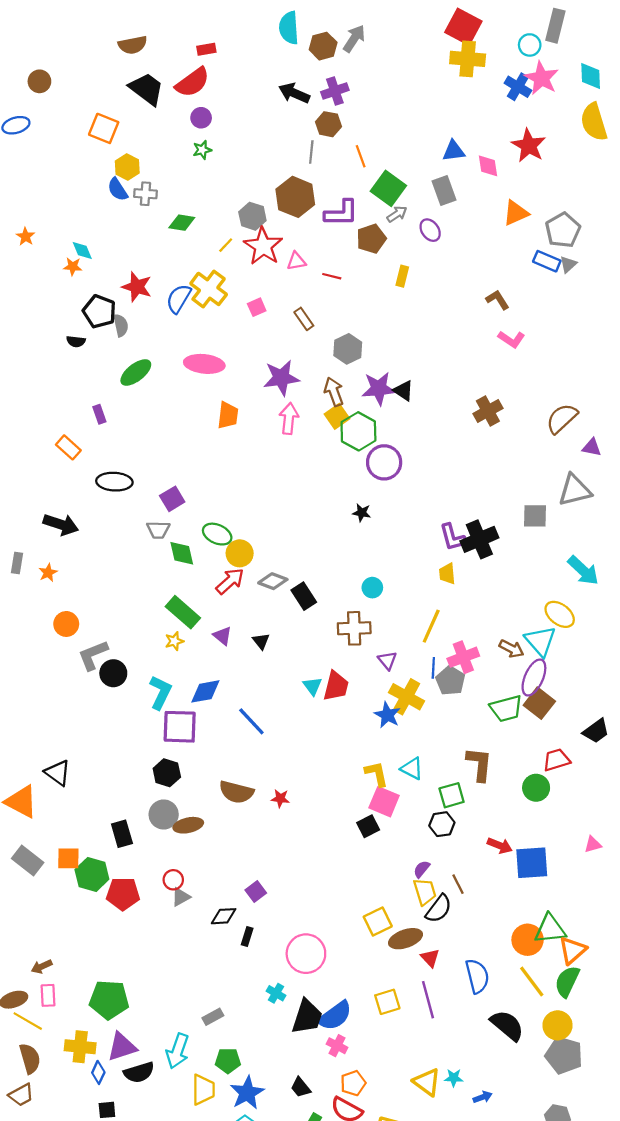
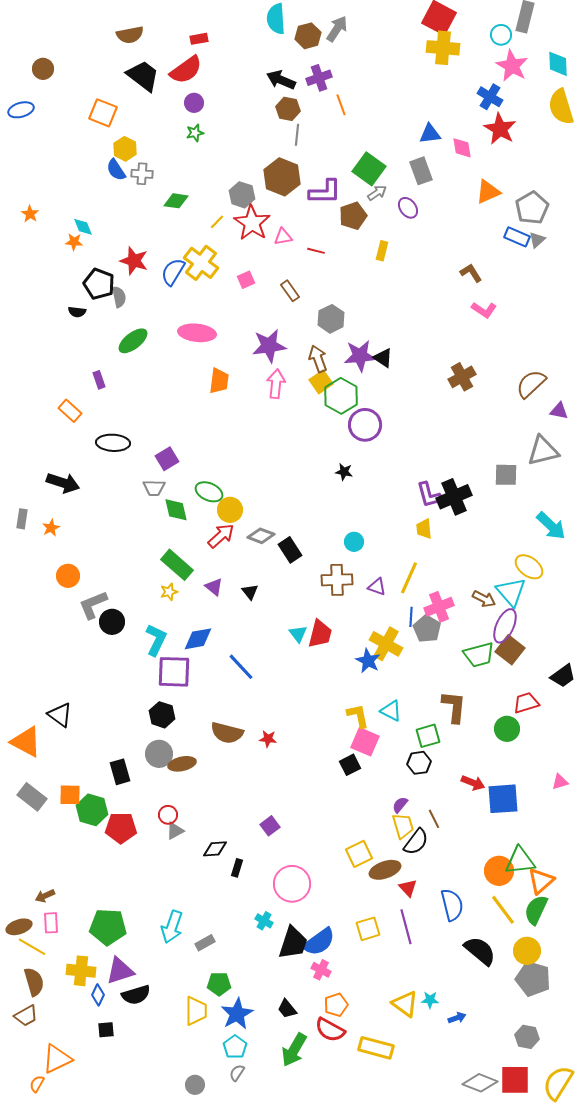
blue cross: (518, 87) -> (490, 97), moved
brown hexagon: (328, 124) -> (288, 109), moved
orange line: (361, 156) -> (341, 105), moved
purple triangle: (387, 660) -> (377, 587), moved, turned -30
purple square: (256, 892) -> (270, 826), moved
cyan arrow: (178, 1051) -> (172, 927), moved

